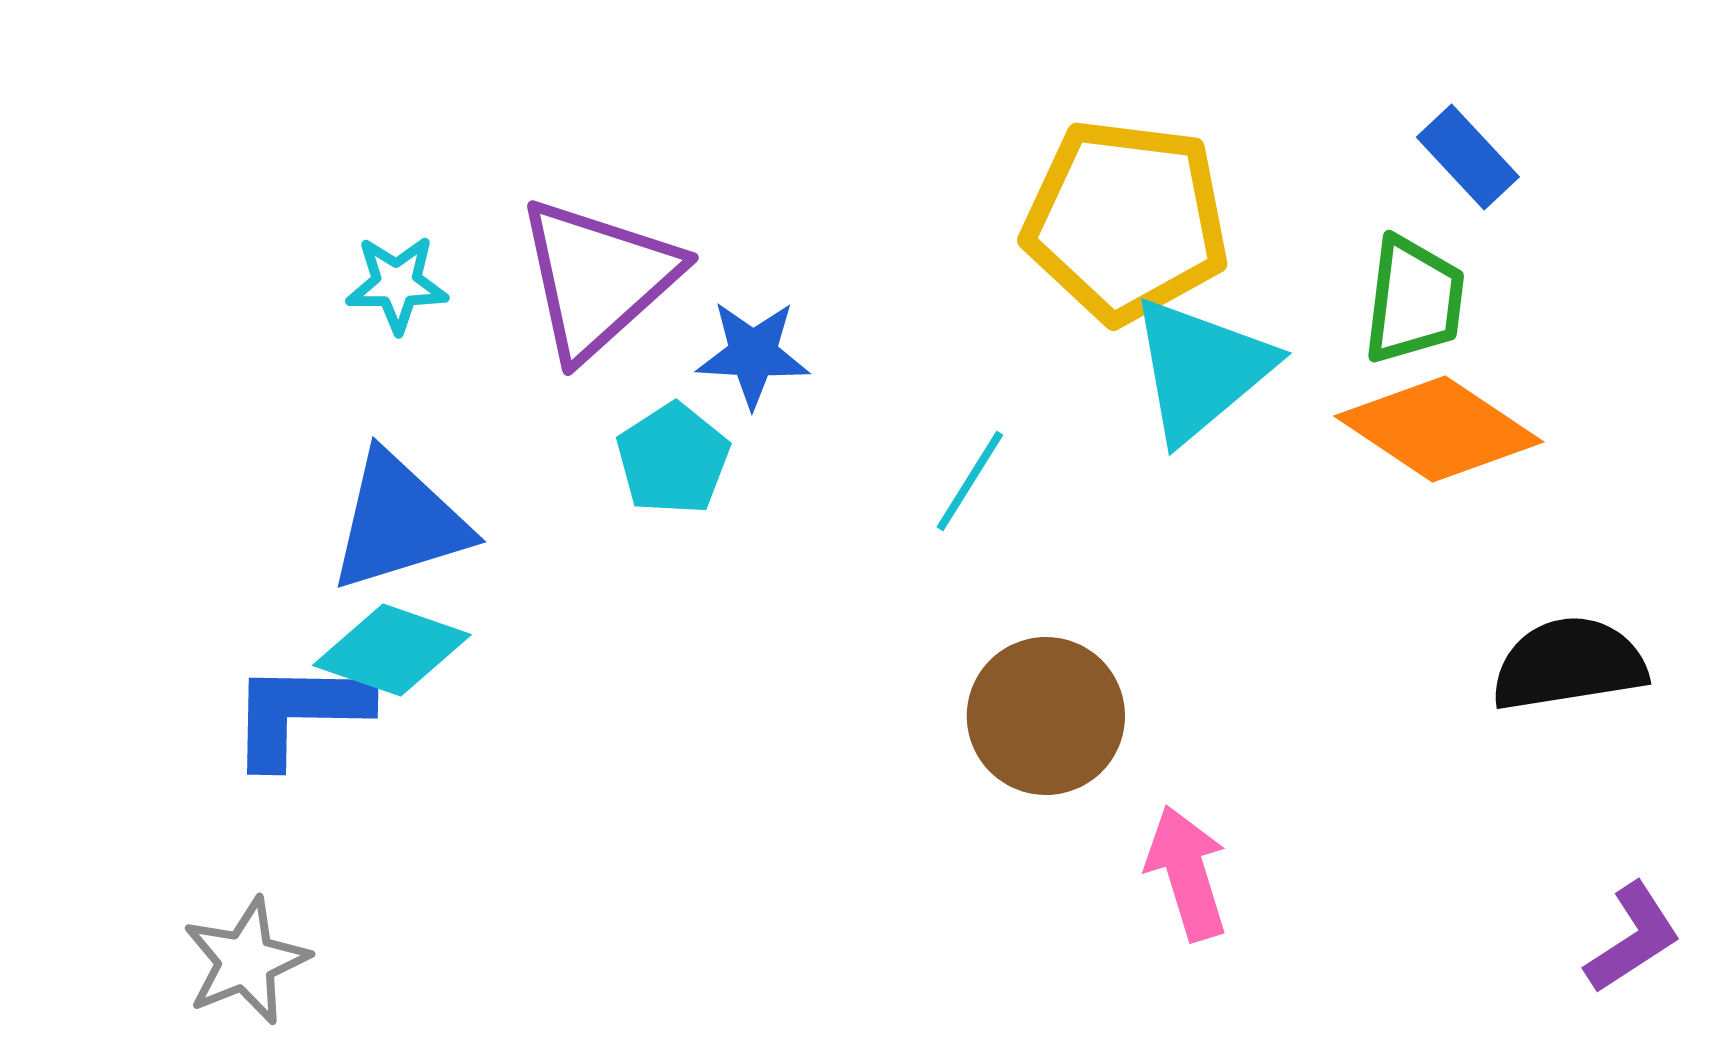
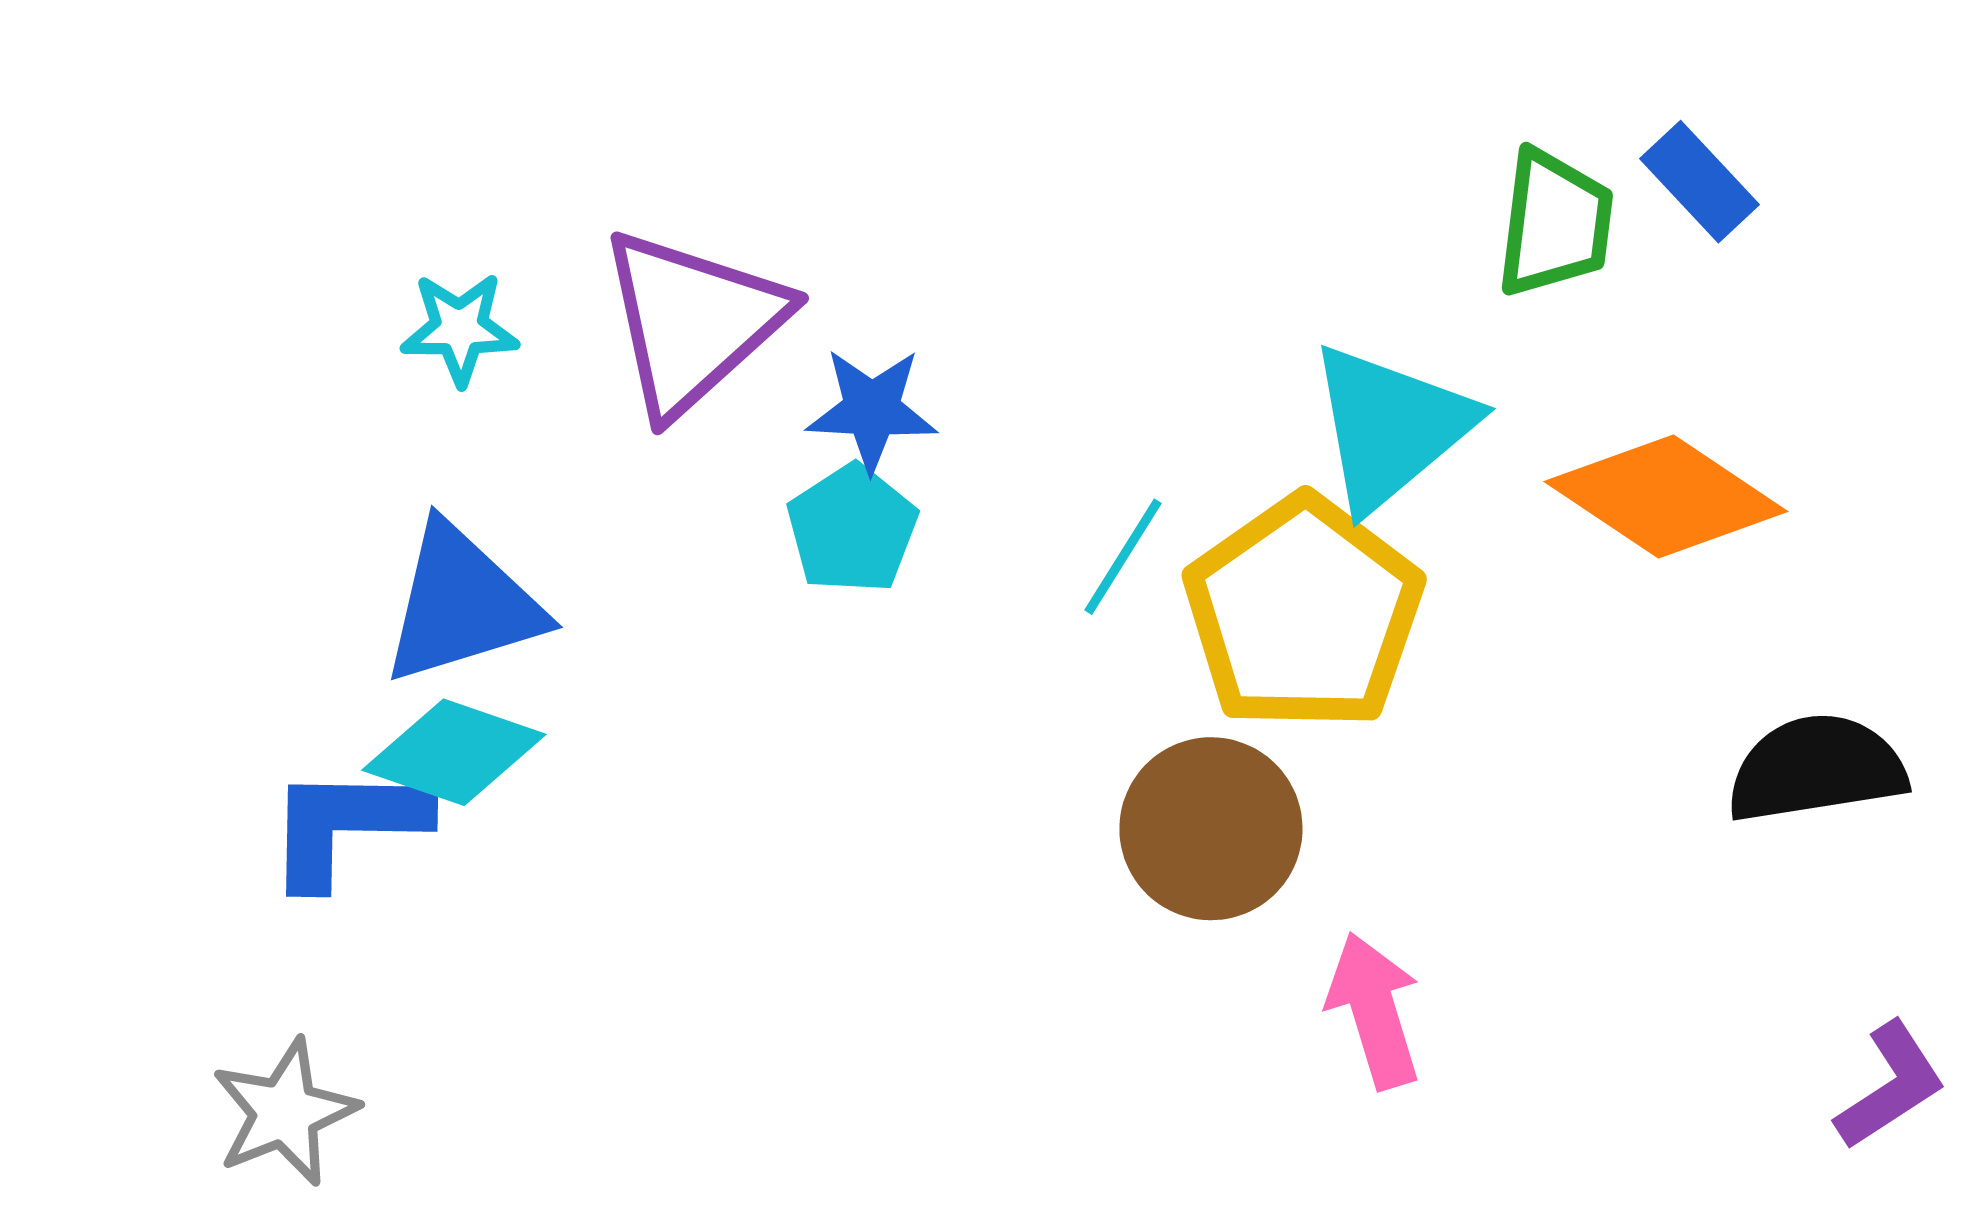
yellow pentagon: (1126, 221) -> (1304, 613), moved, turned 30
green trapezoid: (1414, 300) -> (1555, 223), moved
cyan pentagon: (673, 459) -> (852, 529), moved

